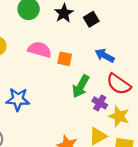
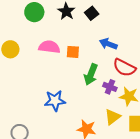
blue star: (18, 99) -> (55, 101), moved

